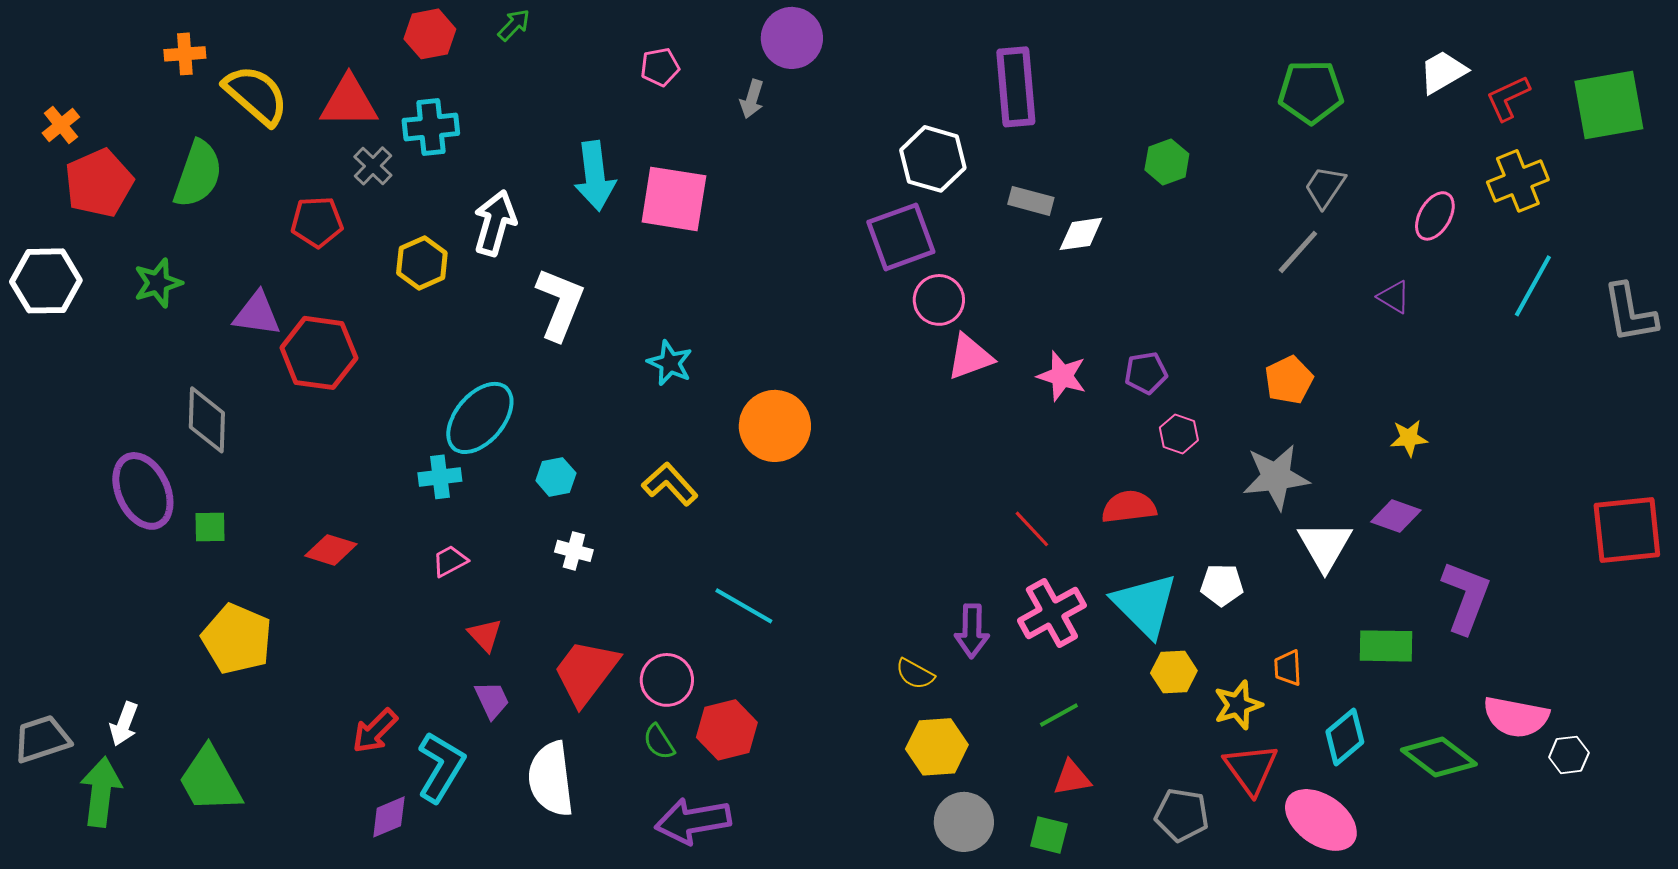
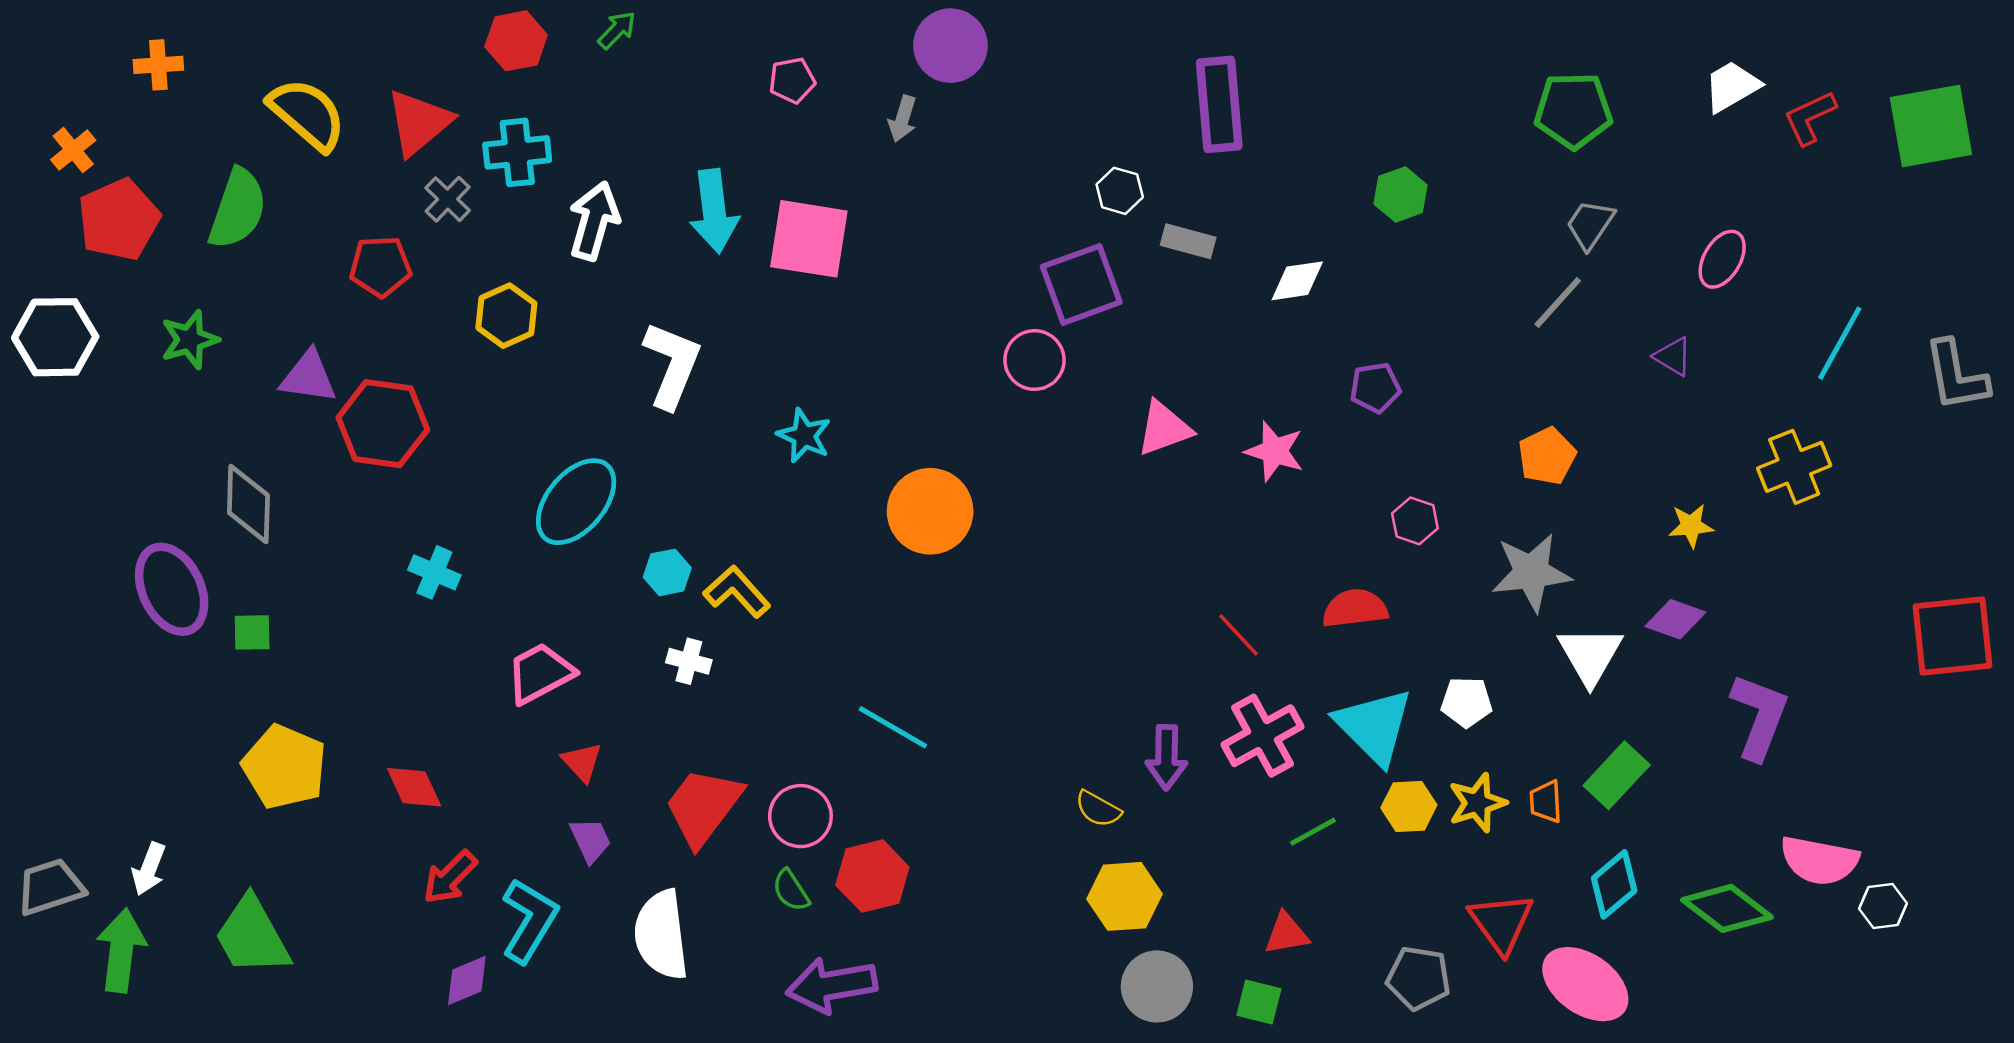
orange cross: (185, 54) -> (158, 65), moved
red triangle: (349, 102) -> (419, 122), turned -40
white hexagon: (933, 159) -> (1120, 191), size x0.6
yellow cross: (1518, 181) -> (1794, 467), moved
gray rectangle: (1031, 201) -> (1188, 241), moved
white arrow: (495, 223) -> (594, 221), moved
pink circle: (939, 300) -> (1034, 360), moved
purple pentagon: (1146, 373) -> (1375, 388), moved
cyan cross: (440, 477) -> (434, 572), moved, turned 30
yellow L-shape: (670, 484) -> (737, 592), moved
red diamond: (331, 550) -> (414, 787), moved, turned 48
pink trapezoid: (450, 561) -> (540, 673), size x1.6
green rectangle: (1386, 646) -> (1617, 775), moved, turned -48
yellow star: (1238, 705) -> (1477, 803), moved
green line: (1059, 715) -> (1313, 832), moved

